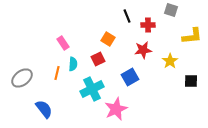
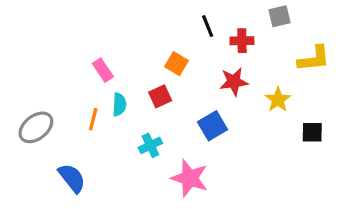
gray square: (171, 10) -> (280, 16), turned -32
cyan cross: (92, 89) -> (150, 145), size x0.6
pink star: (116, 109) -> (190, 178), turned -30

